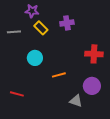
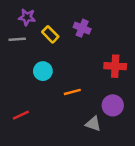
purple star: (32, 11) -> (27, 17), moved
purple cross: (67, 23) -> (82, 28), turned 32
red line: (17, 94) -> (21, 115), turned -40

